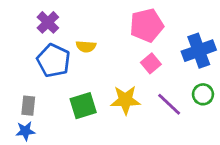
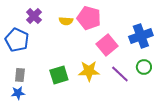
pink pentagon: (147, 25) -> (89, 18), moved, turned 30
yellow semicircle: (86, 46) -> (66, 21), moved
blue pentagon: (54, 61) -> (17, 40), moved
pink square: (151, 63) -> (107, 45), size x1.5

